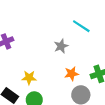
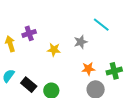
yellow star: (29, 78) -> (54, 50), moved

